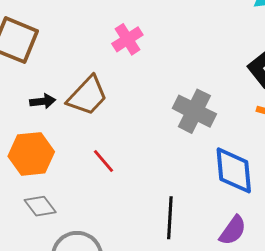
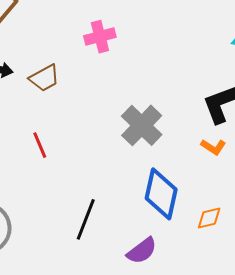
brown trapezoid: (87, 96) -> (44, 78), size x0.7

